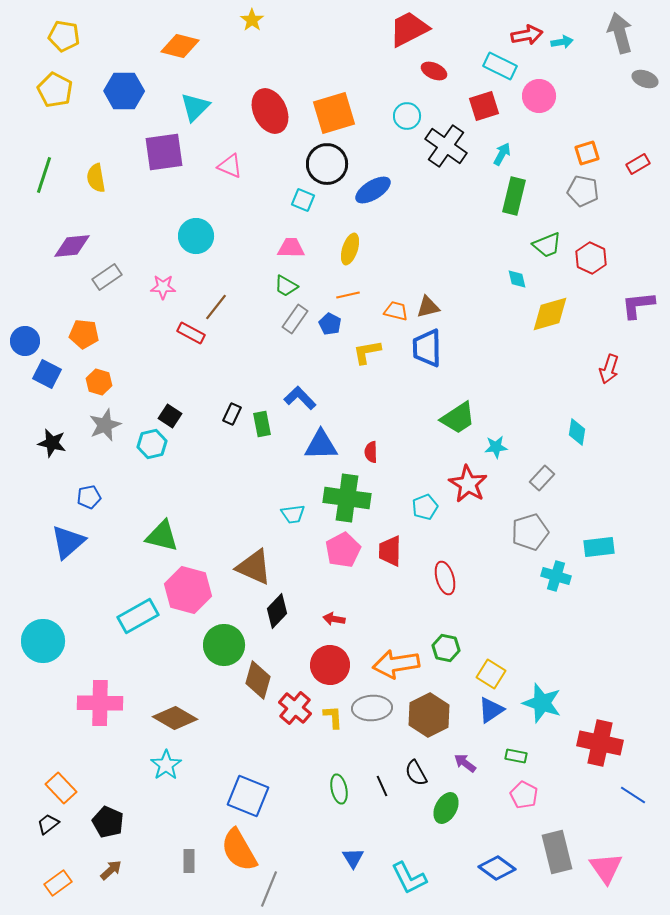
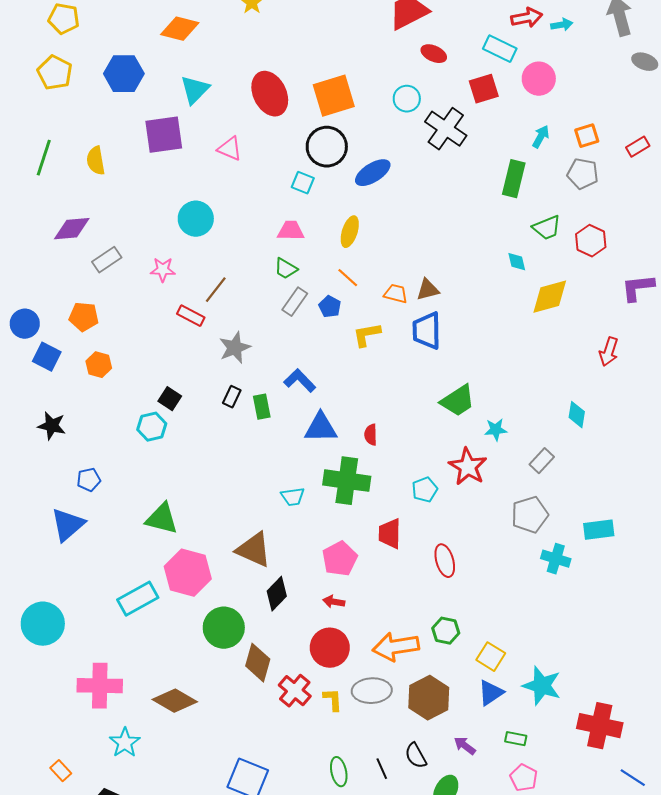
cyan arrow: (502, 154) -> (541, 137), moved
orange line: (348, 295) -> (348, 278), turned 55
gray star: (105, 425) -> (235, 348), moved
pink pentagon: (343, 550) -> (340, 559), moved
cyan star: (166, 765) -> (125, 743), moved
orange rectangle: (61, 788) -> (61, 771), size x0.7

